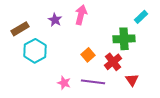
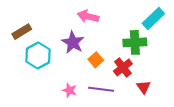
pink arrow: (81, 15) -> (88, 16), turned -90
cyan rectangle: (141, 17) -> (153, 19), size x1.5
purple star: (55, 20) -> (73, 42), moved, size x1.5

